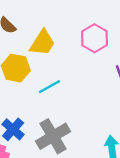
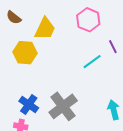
cyan line: (50, 87) -> (92, 62), moved

